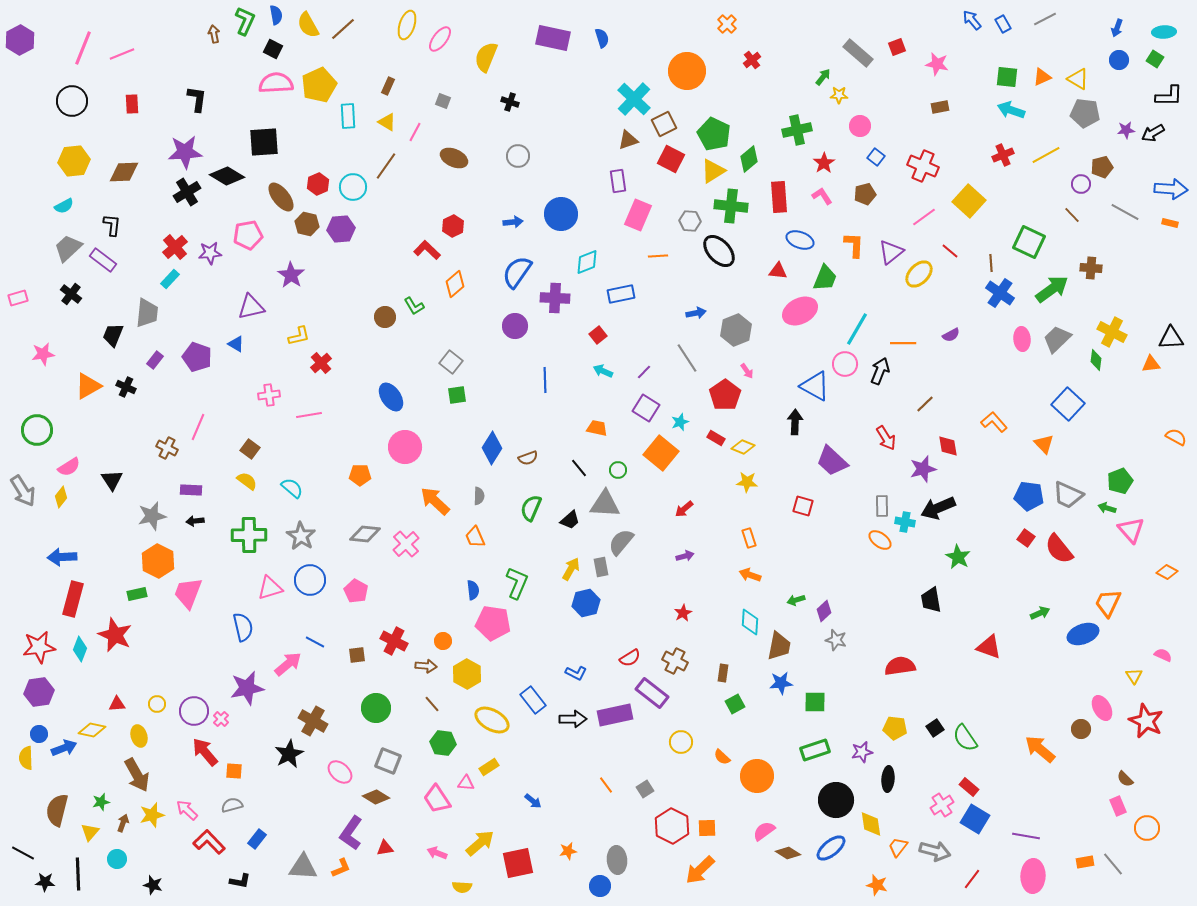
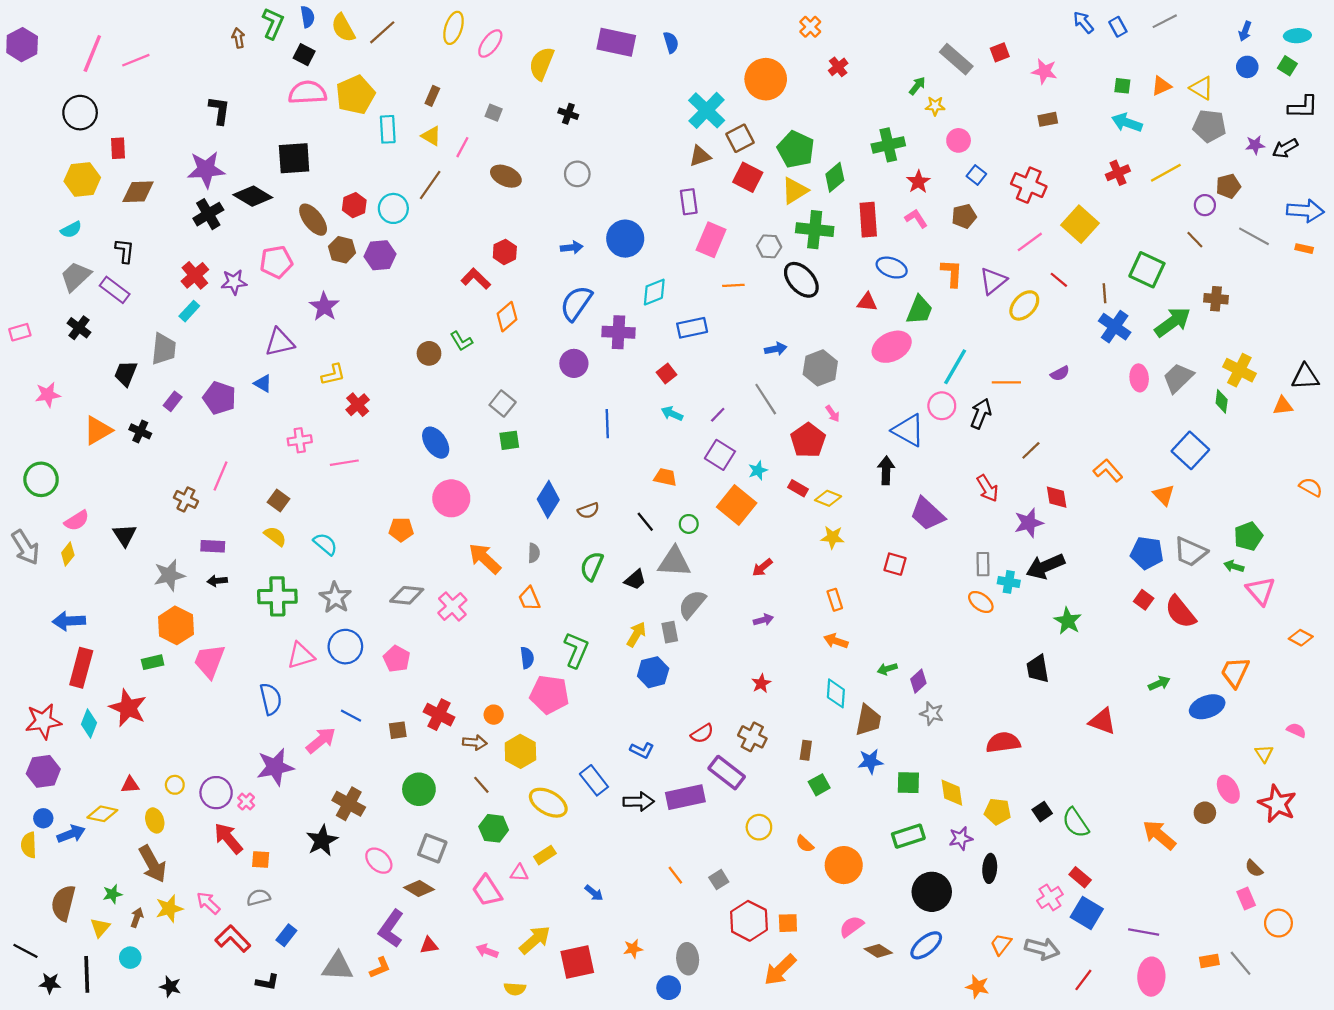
green square: (1007, 77) -> (1122, 86), size x0.7
red rectangle: (132, 104) -> (118, 148), moved
yellow diamond: (871, 824) -> (952, 793), moved

